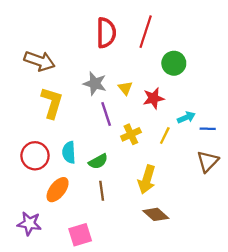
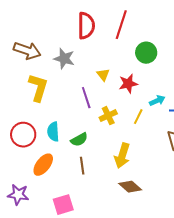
gray star: (95, 84) -> (64, 59), moved

